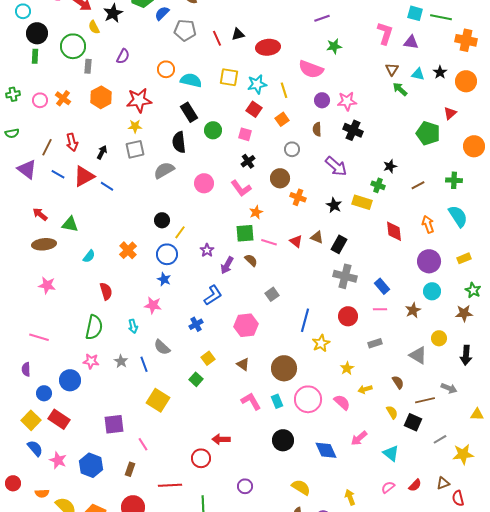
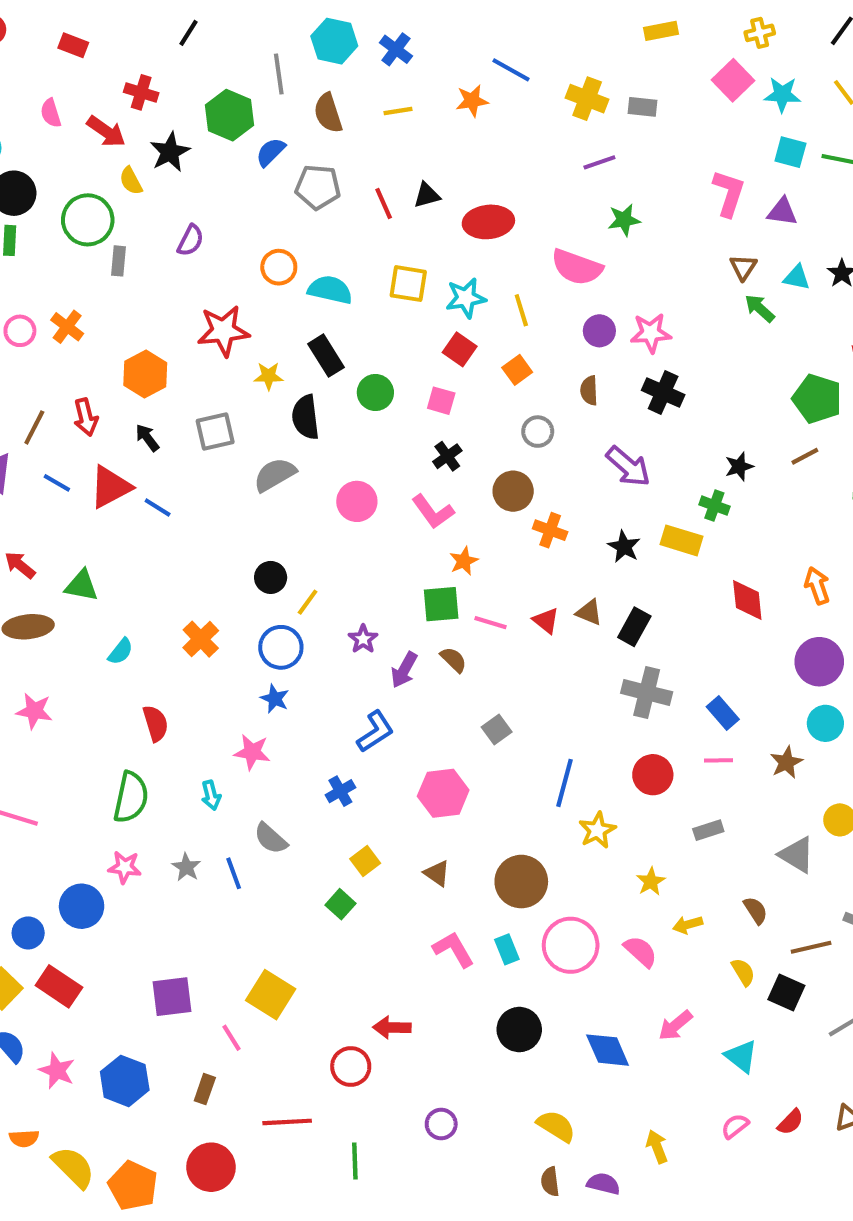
orange hexagon: (101, 97) -> (145, 374), moved
yellow star: (135, 126) -> (269, 376), moved
black arrow: (102, 152) -> (147, 438), turned -64
brown line: (418, 185) -> (805, 456), moved
yellow square: (158, 400) -> (271, 995), moved

